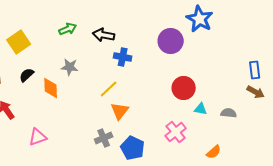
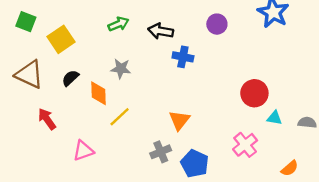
purple circle: (171, 41) -> (217, 24), moved, size x0.7
yellow line: (109, 89) -> (120, 117), moved

